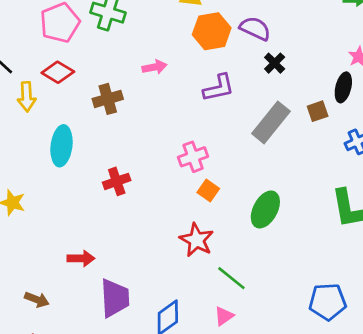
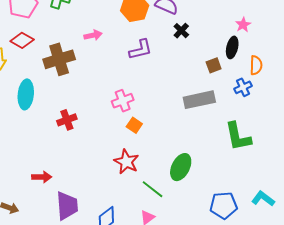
brown cross: (108, 99) -> (59, 59), size x1.4
gray rectangle: (271, 122) -> (199, 100), moved, turned 40
green ellipse: (265, 209) -> (181, 167), moved

